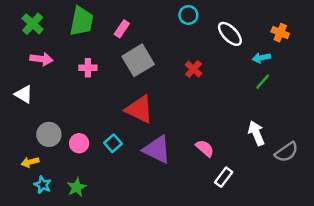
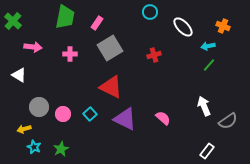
green cross: (33, 24) -> (13, 21), moved
red cross: (193, 69) -> (154, 55), turned 32
white rectangle: (224, 177) -> (207, 151), moved

